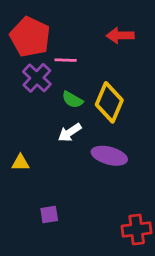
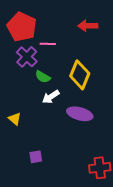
green semicircle: (72, 100) -> (43, 77), moved
yellow triangle: (20, 163) -> (15, 119), turned 40

